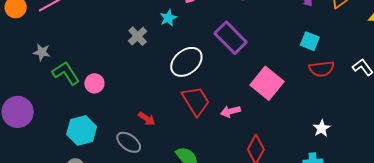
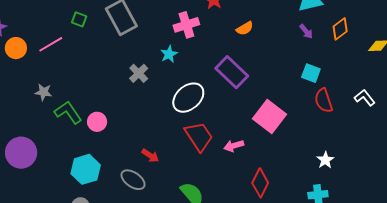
red semicircle: (322, 69) -> (324, 100), turned 80

